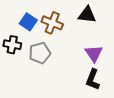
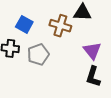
brown cross: (52, 23) -> (60, 26), moved

